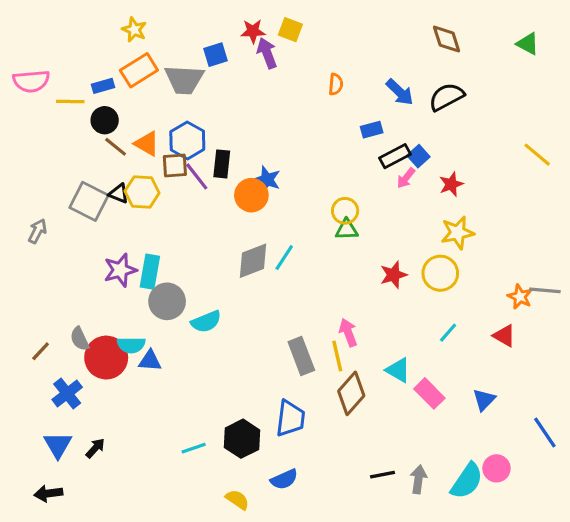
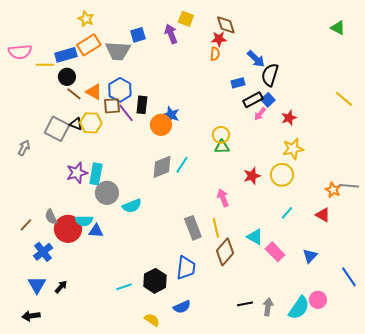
red star: (253, 31) -> (219, 39), moved
brown diamond: (447, 39) -> (226, 25), moved
blue rectangle: (103, 86) -> (66, 55), size x1.5
black semicircle: (447, 97) -> (270, 75), moved, turned -45
pink arrow: (348, 333) -> (223, 198), moved

